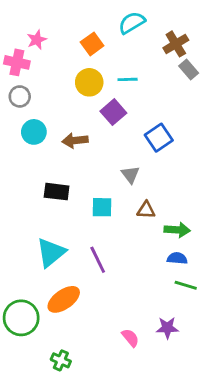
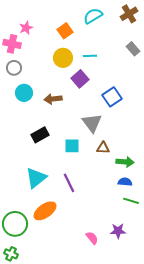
brown cross: (176, 44) -> (129, 14), moved
gray triangle: (130, 175) -> (92, 123), size x1.5
black rectangle: (57, 192) -> (40, 135), turned -36
green cross: (61, 360) -> (11, 254), moved

